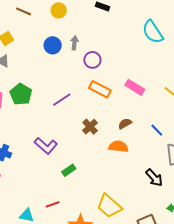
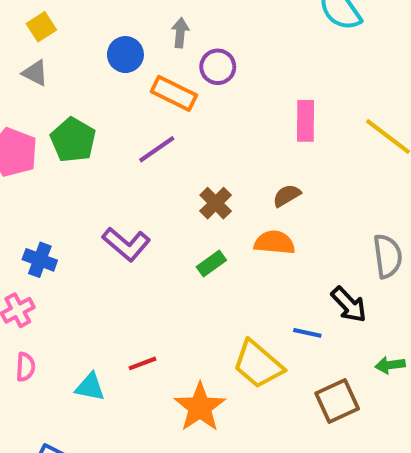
blue circle: (53, 45) -> (125, 55), moved
pink rectangle: (135, 87) -> (305, 121), turned 60
orange rectangle: (100, 89) -> (174, 93), moved
blue line: (157, 130) -> (307, 333), moved, turned -32
green rectangle: (69, 170) -> (211, 263), moved

